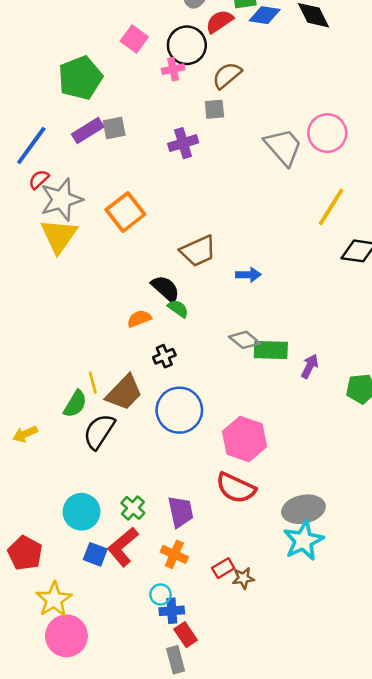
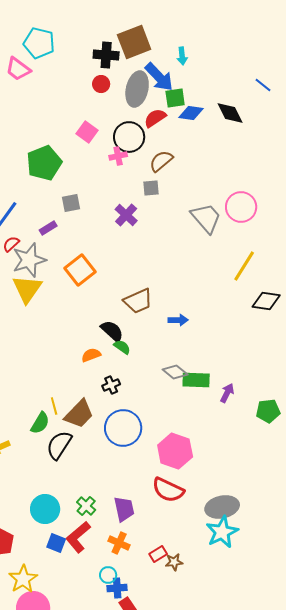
purple rectangle: (88, 131) -> (48, 228), moved, size x0.7
purple cross: (183, 143) -> (126, 215), turned -30

